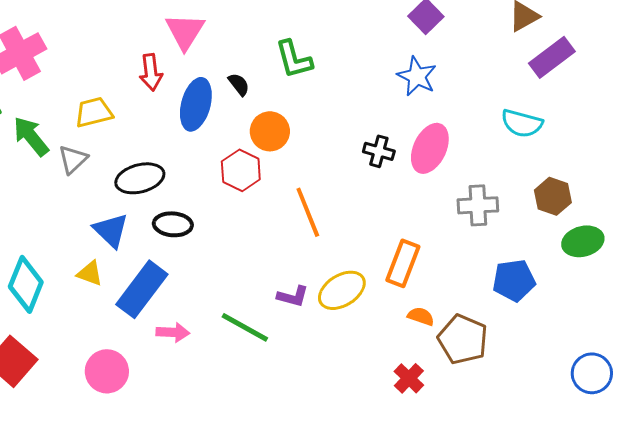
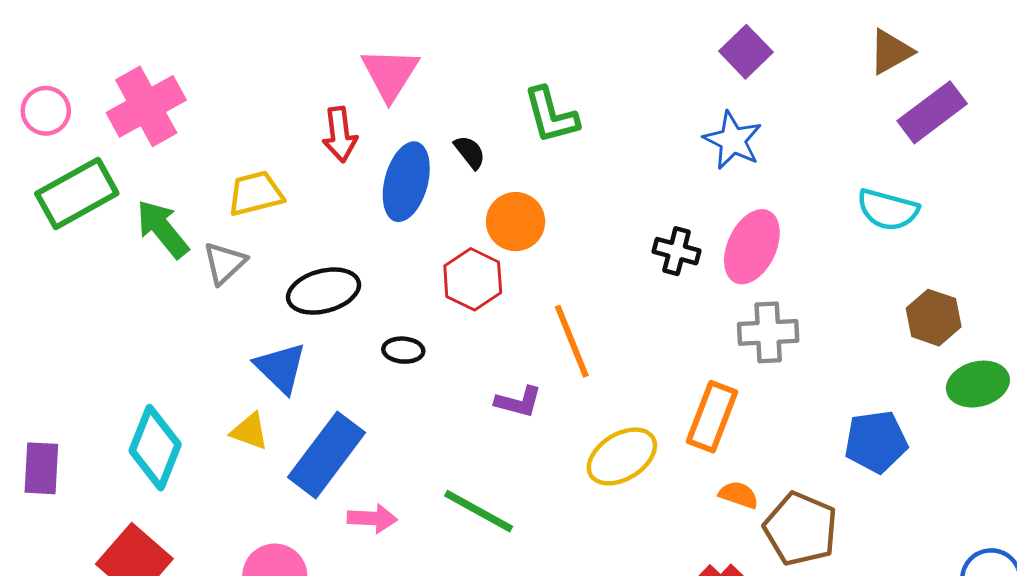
gray cross: (478, 205) -> (768, 332), moved
black ellipse: (173, 224) -> (403, 350), moved, size x0.7
purple L-shape: (293, 296) -> (519, 402), moved

